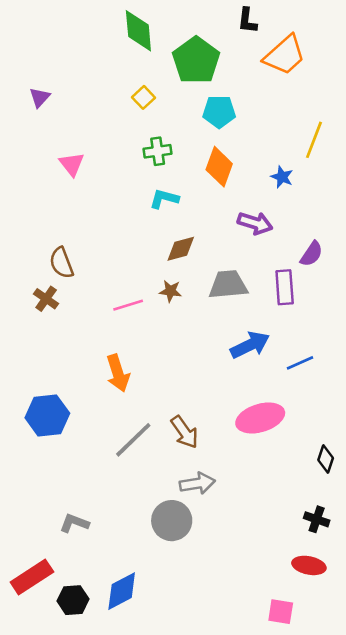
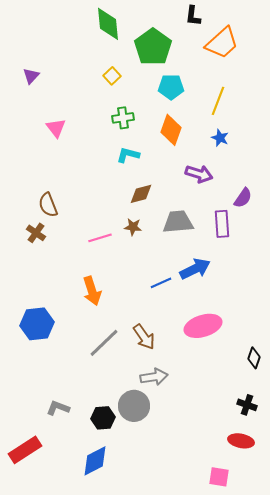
yellow line: (314, 140) -> (218, 101), moved
blue line: (300, 363) -> (161, 283), moved
black hexagon: (73, 600) -> (103, 418), moved

